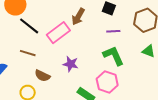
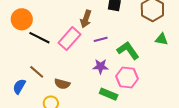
purple line: (113, 31) -> (101, 39), moved
brown line: (28, 53) -> (37, 72), moved, turned 35
purple star: (71, 64) -> (101, 66), moved

